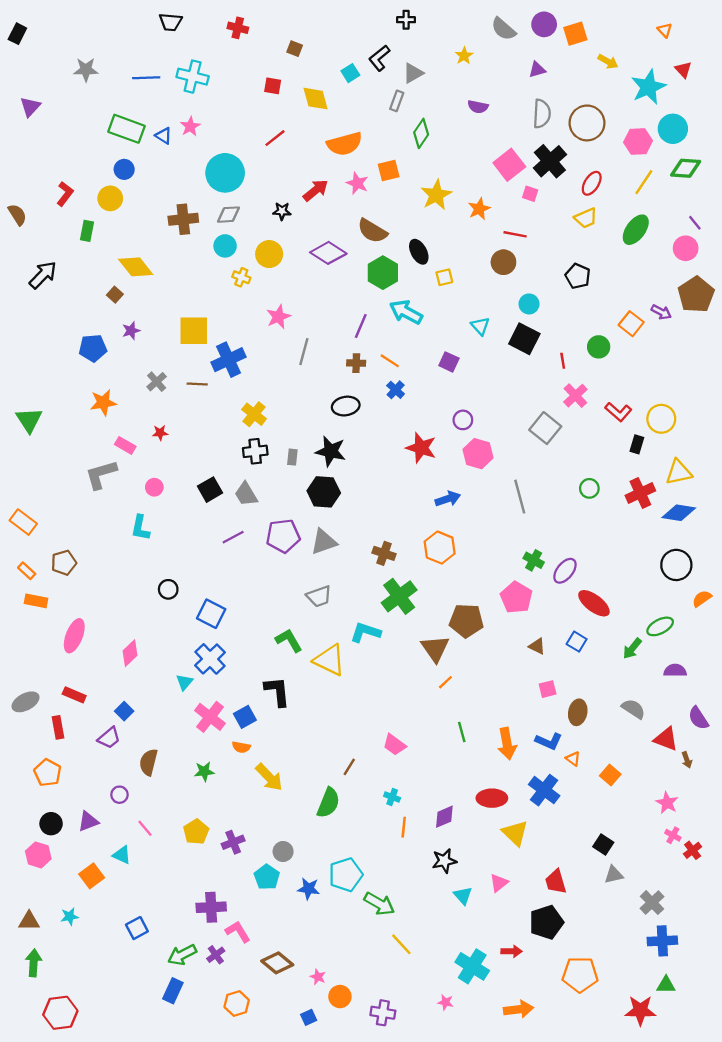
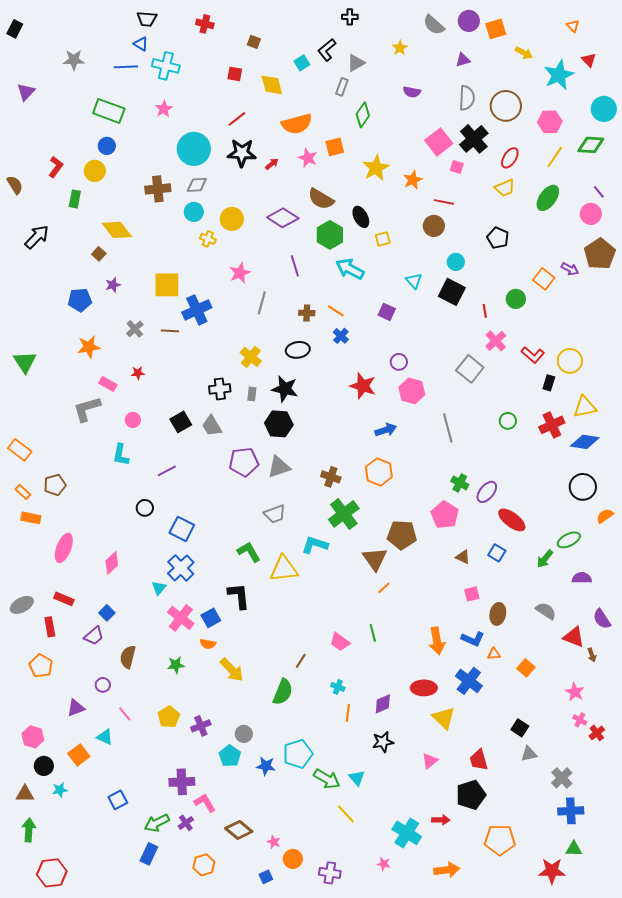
cyan circle: (673, 129) -> (604, 109), moved
blue triangle: (164, 136) -> (141, 44), moved
red arrow: (316, 190) -> (272, 164), size x0.6
black star: (282, 211) -> (242, 153), moved, size x1.8
purple line: (361, 326) -> (295, 266), moved, turned -40
yellow cross: (254, 414) -> (251, 357), moved
purple line: (233, 537) -> (167, 471), moved
yellow triangle: (329, 660) -> (284, 569), turned -32
green line: (462, 732) -> (373, 633), moved
orange triangle: (573, 759) -> (494, 654), turned -40
black circle: (51, 824) -> (44, 766), moved
cyan triangle: (463, 896) -> (357, 778), moved

